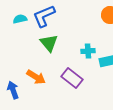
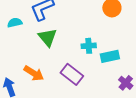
cyan semicircle: (20, 19) -> (15, 23), moved

